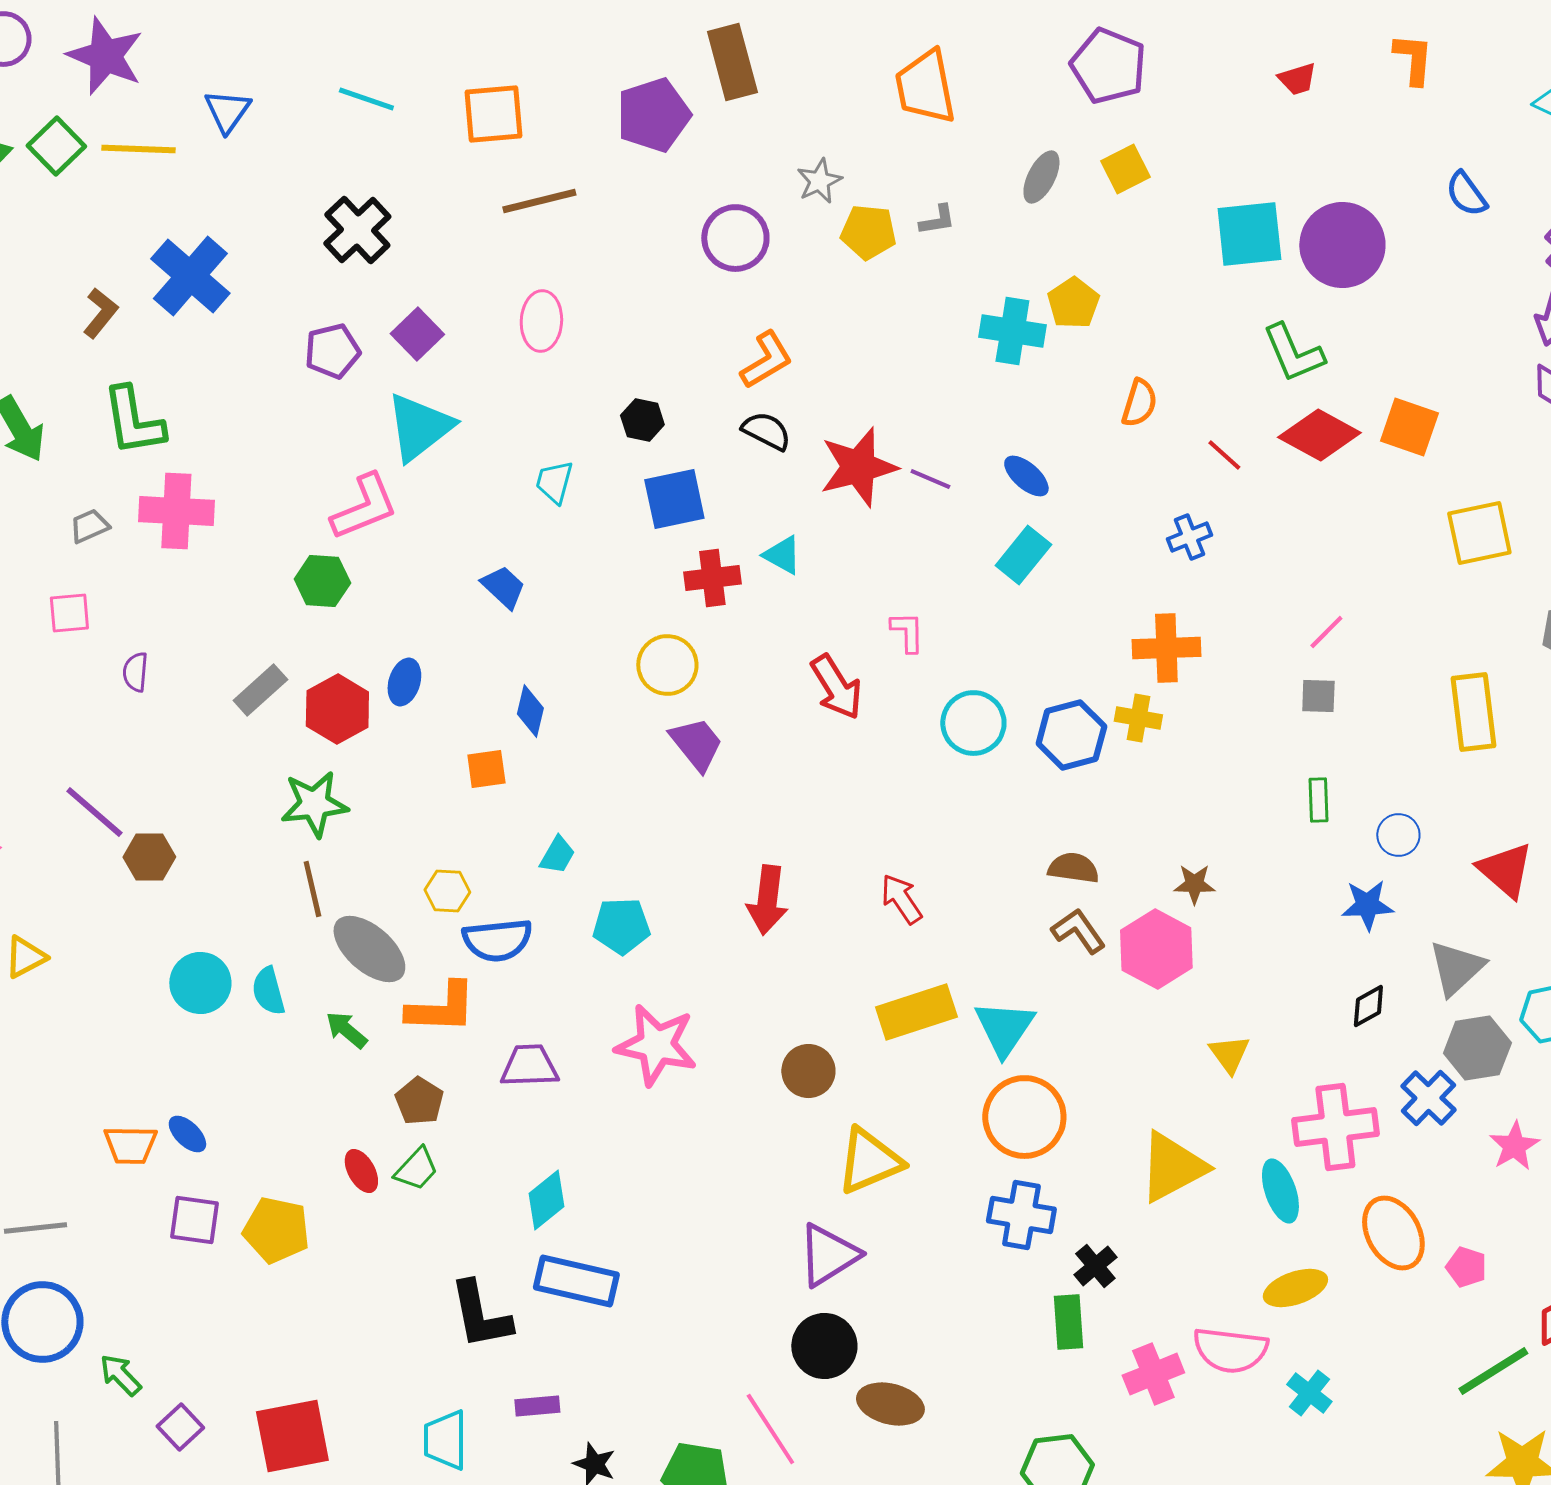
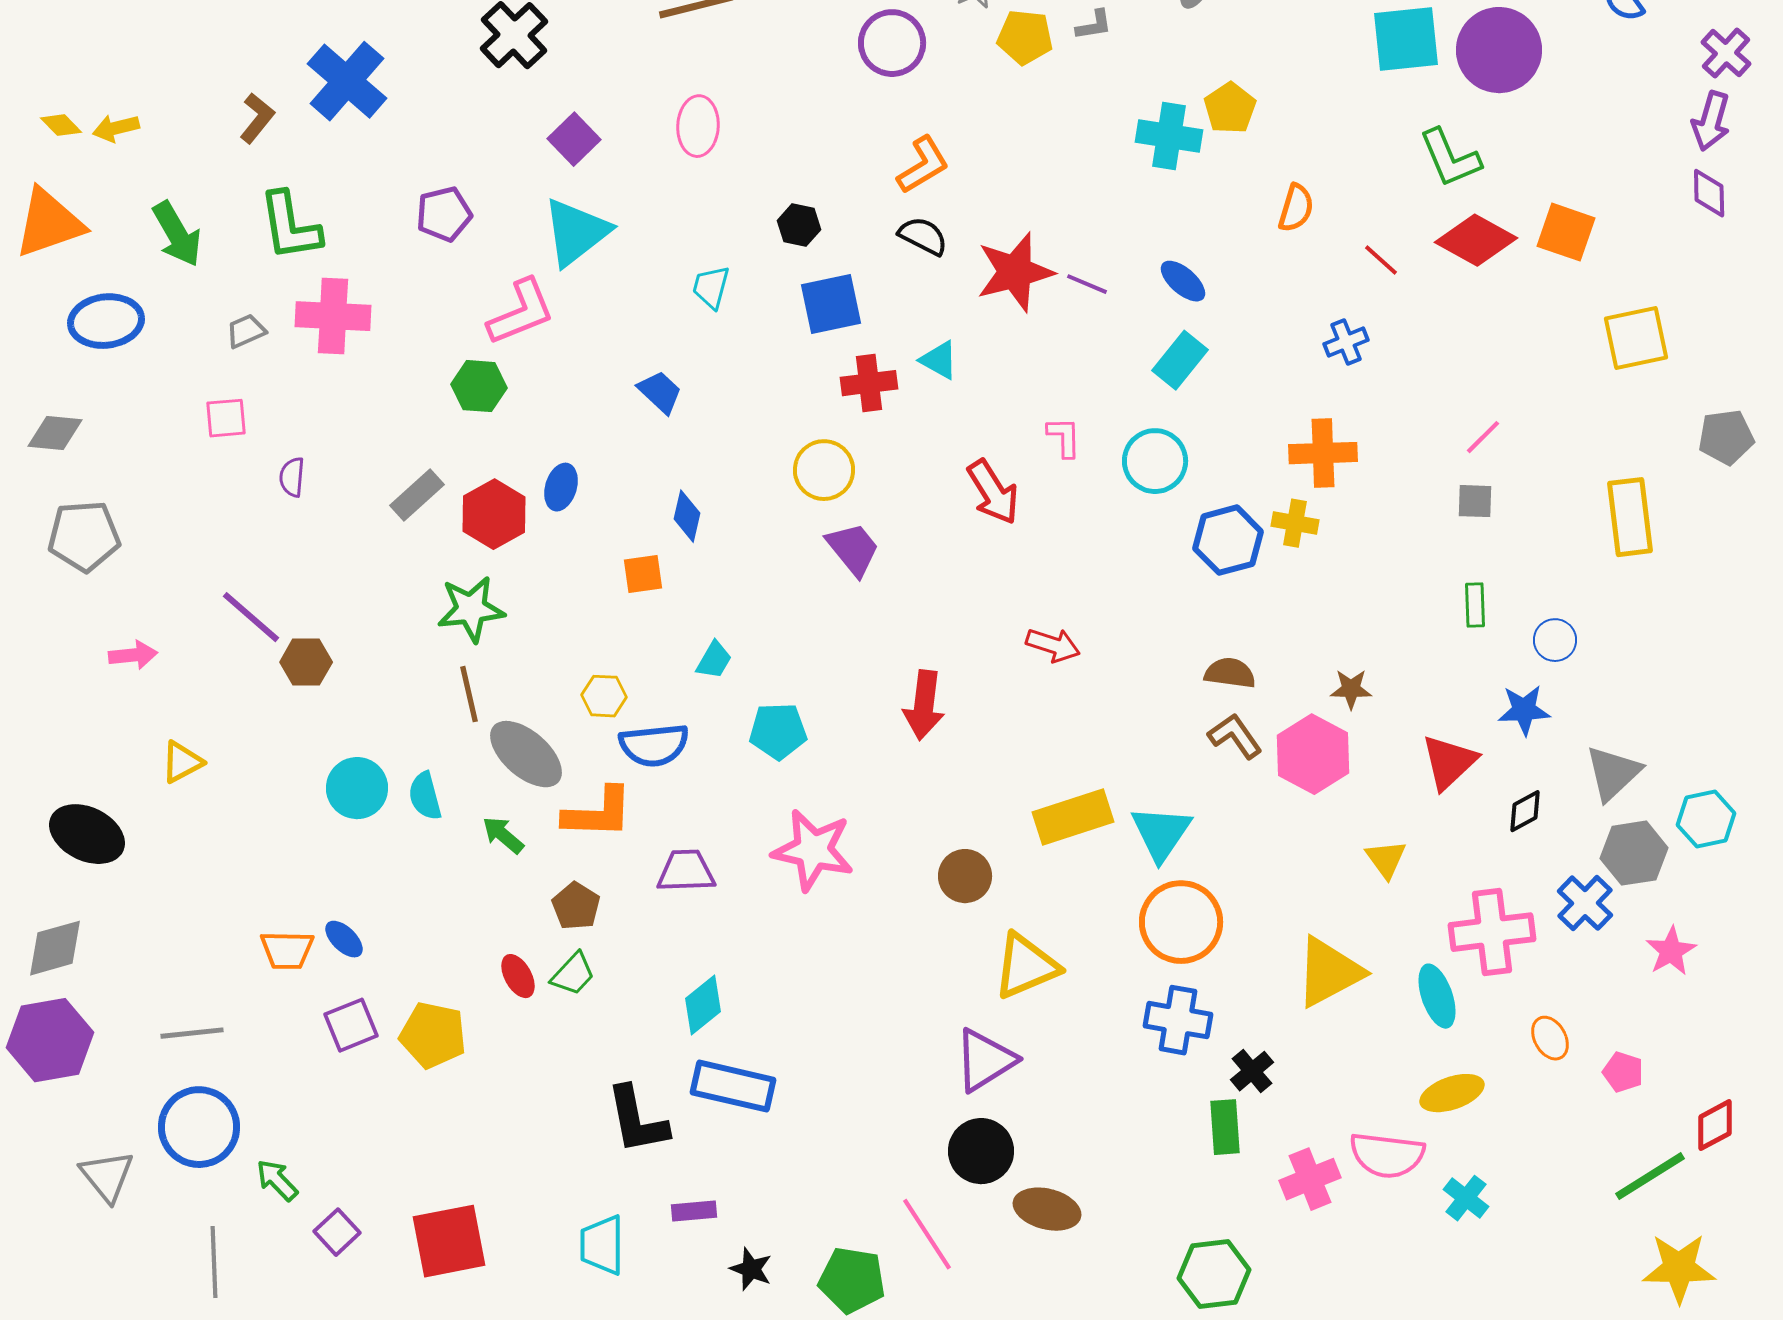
purple pentagon: (332, 351) -> (444, 214), moved
cyan circle: (973, 723) -> (1155, 461), moved
red triangle: (1505, 870) -> (1449, 762), moved, turned 36
red arrow: (901, 899) -> (1053, 645), moved, turned 142
purple square: (194, 1220) -> (351, 1025), turned -30
orange ellipse: (1393, 1233) -> (1550, 1038), size x0.6

